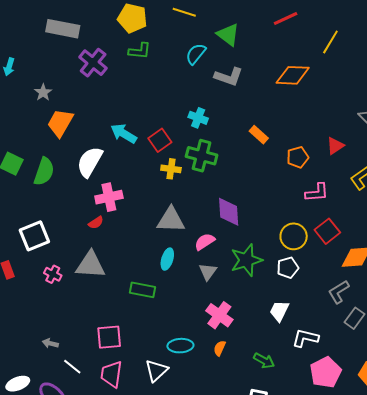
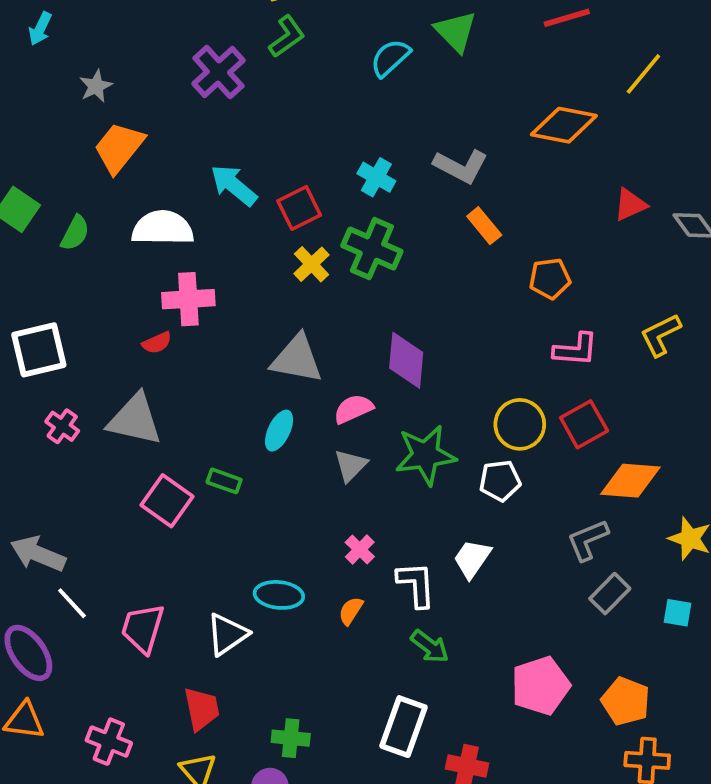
green L-shape: (140, 51) -> (287, 36), turned -50
purple cross: (93, 63) -> (218, 72), moved
gray L-shape: (229, 77) -> (461, 166), moved
red triangle: (335, 146) -> (630, 205), moved
white semicircle: (90, 162) -> (163, 228), turned 52
yellow cross: (171, 169) -> (312, 264), turned 30
green semicircle: (44, 172) -> (75, 233), size x0.7
green rectangle: (142, 290) -> (224, 481), size x0.7
pink cross: (219, 315) -> (360, 550), size x0.6
pink square: (109, 337) -> (167, 501), moved, turned 32
white L-shape: (305, 338) -> (416, 584), moved, turned 64
gray arrow: (50, 343) -> (38, 554), size x1.8

